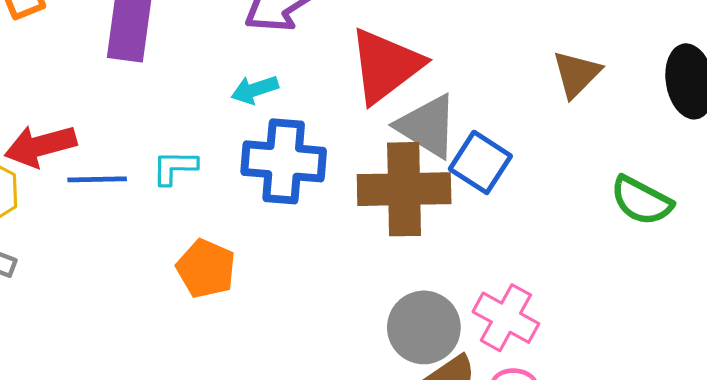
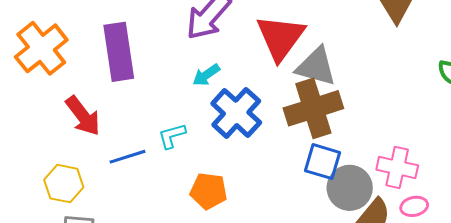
red arrow: (40, 146) -> (83, 116), moved, turned -96
blue cross: (284, 161) -> (236, 113), turned -36
blue square: (480, 162) -> (322, 162), moved

